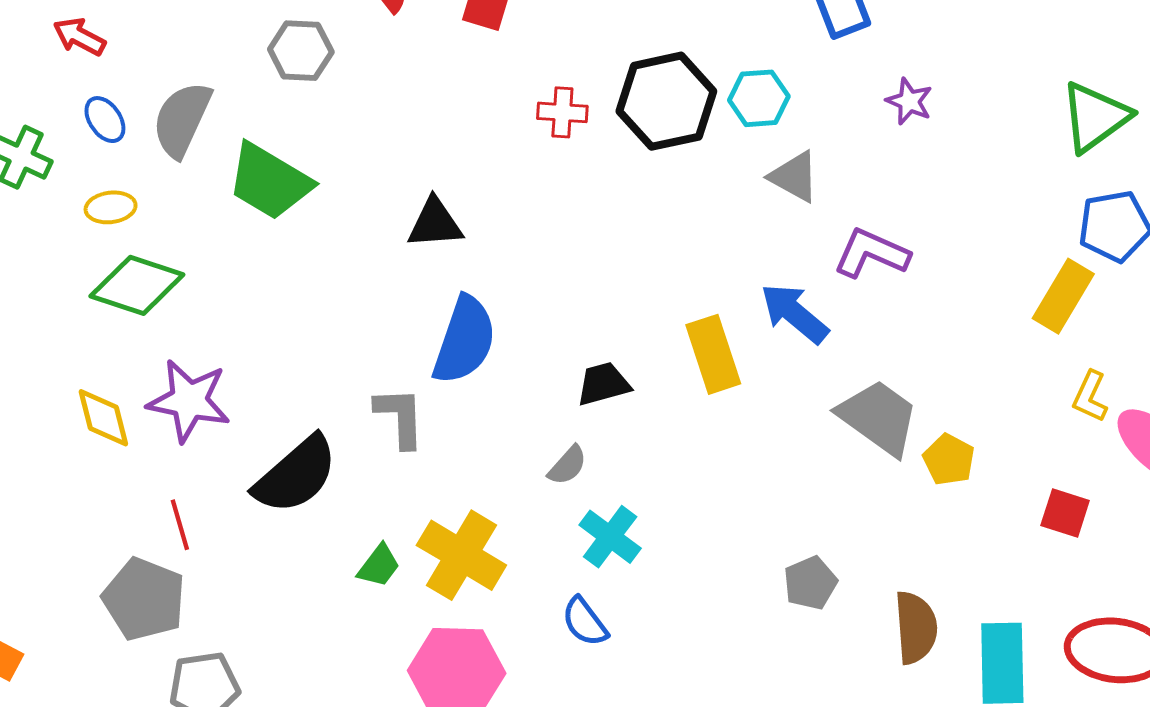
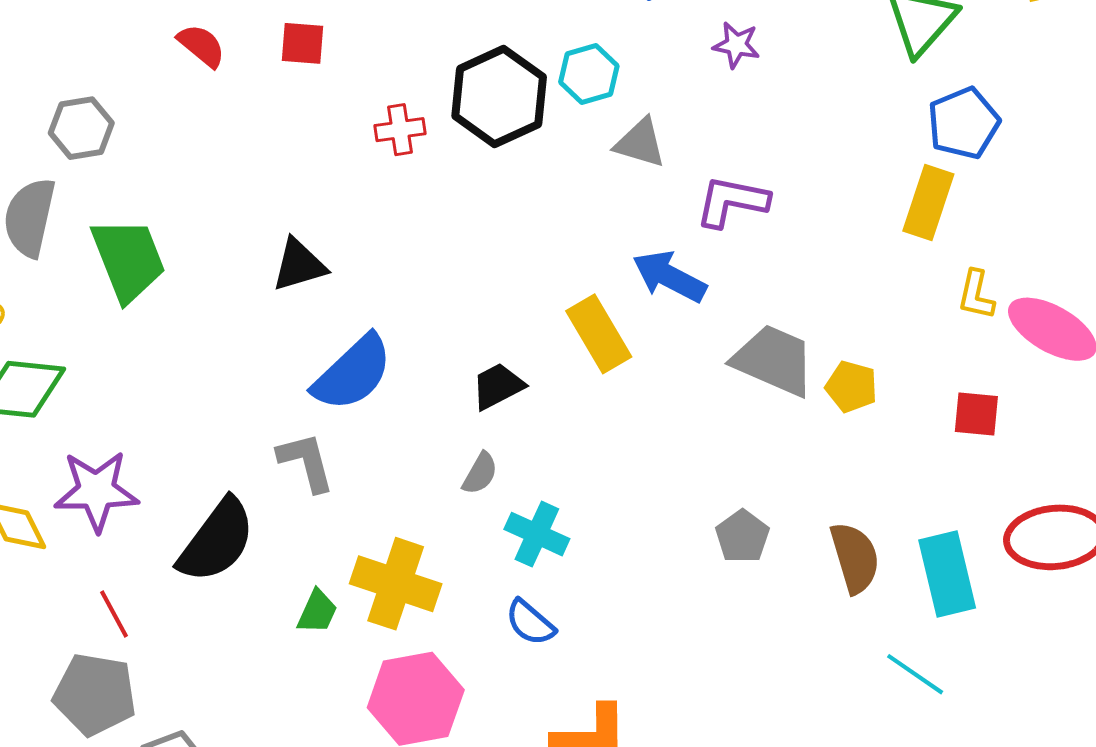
gray hexagon: (301, 51) -> (81, 128), moved
green trapezoid: (269, 181) -> (128, 259), turned -130
blue semicircle: (464, 340) -> (353, 373), turned 40

